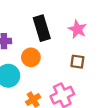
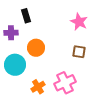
black rectangle: (42, 28) -> (26, 16), moved, size x0.6

